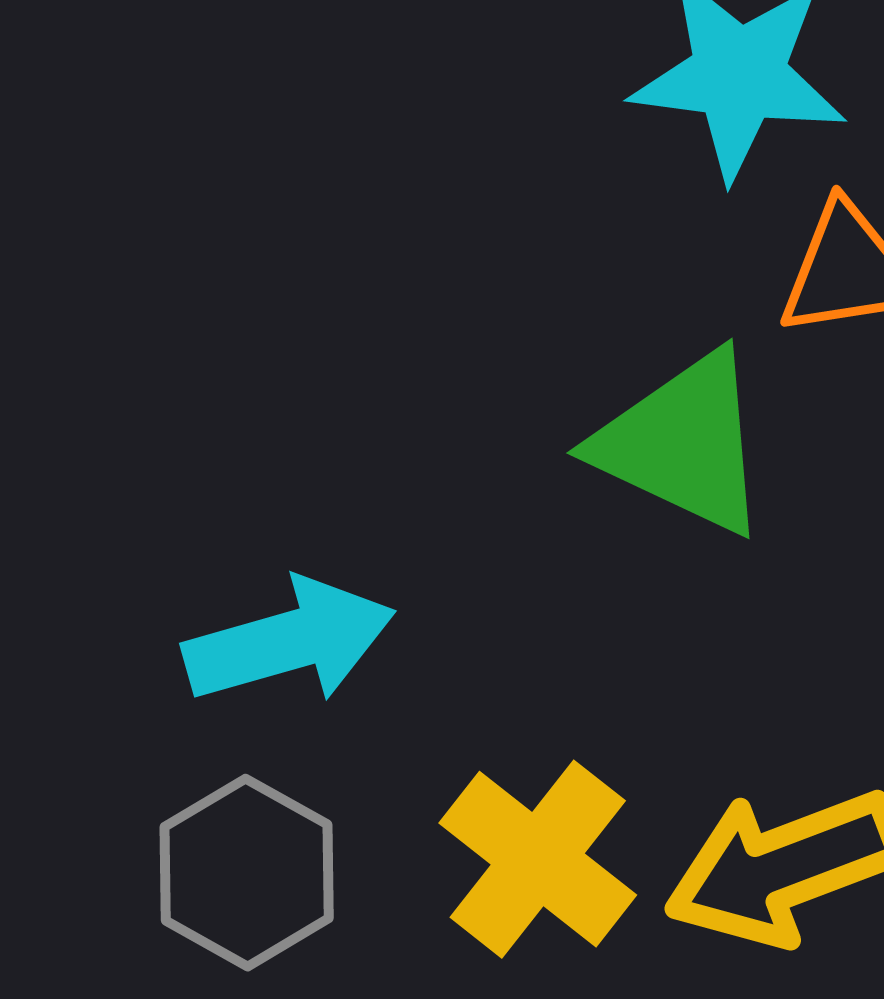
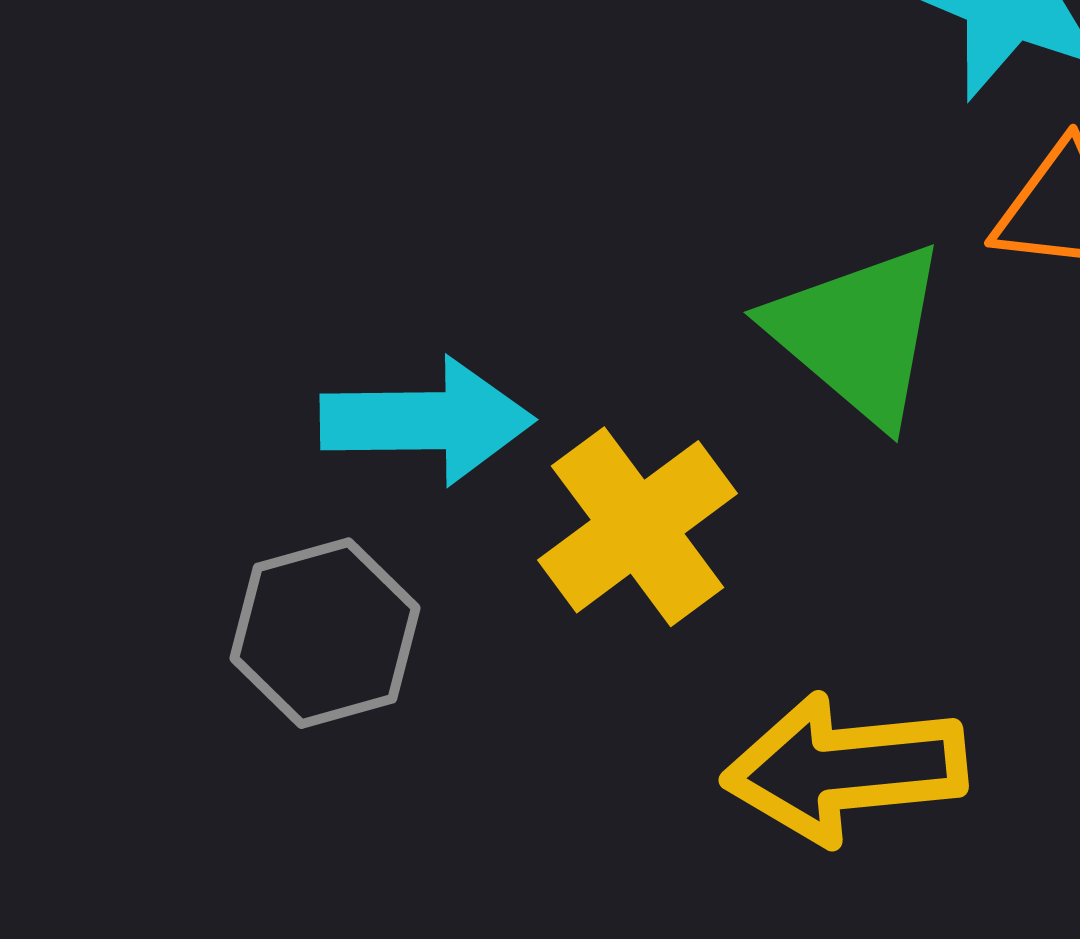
yellow cross: (538, 859) -> (638, 527), moved

